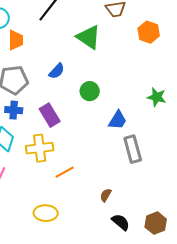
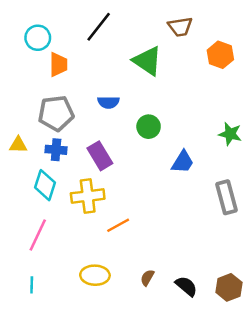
blue semicircle: (57, 71) -> (108, 102), turned 48
gray rectangle: (133, 149) -> (226, 197), moved
brown semicircle: (106, 195) -> (147, 278), moved

